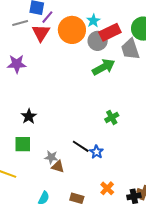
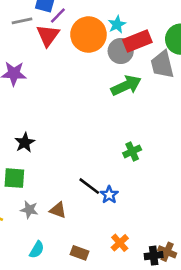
gray star: (51, 157) -> (29, 210), moved

